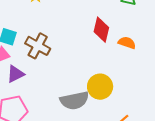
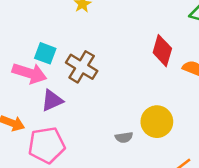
gray semicircle: (74, 101) -> (124, 137), size x0.5

